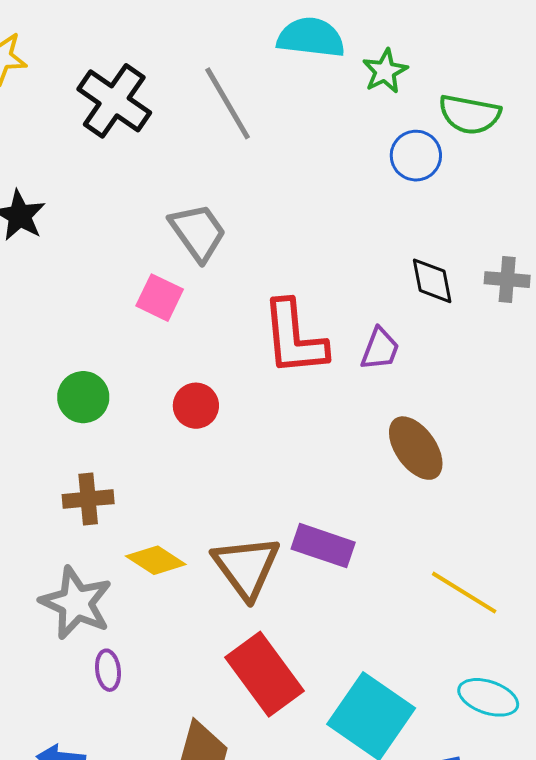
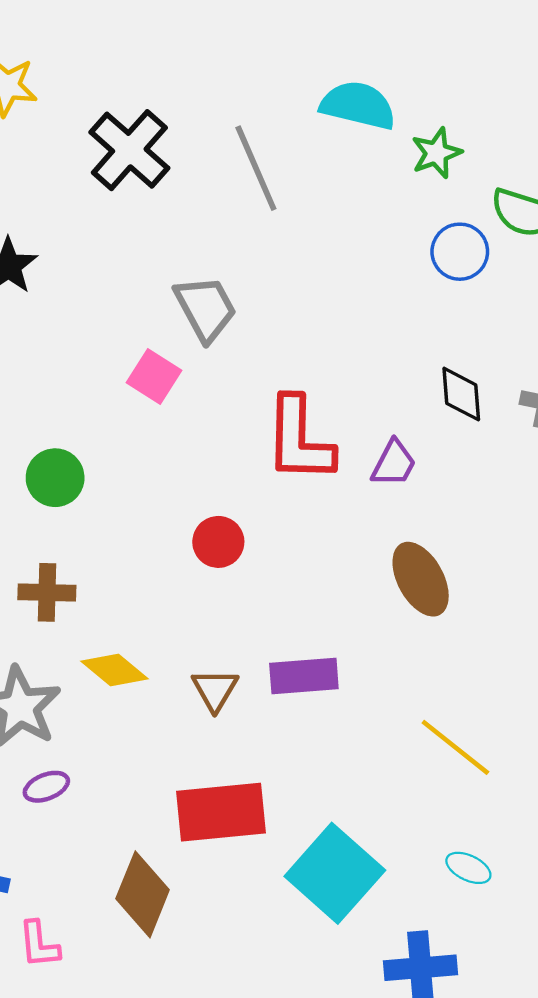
red circle: (196, 406) -> (218, 542), moved
purple rectangle: (323, 546) -> (304, 676), turned -30
brown triangle: (246, 567) -> (215, 690), size x0.6
purple ellipse: (108, 670) -> (46, 787), turned 69
red rectangle: (264, 674) -> (221, 812), turned -66
cyan ellipse: (488, 697) -> (468, 868), size x0.7

